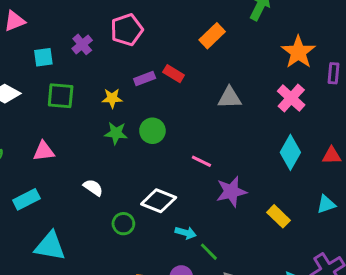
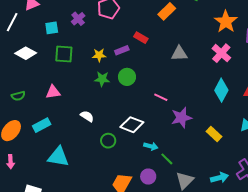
purple rectangle: (145, 78) -> (122, 50), moved

